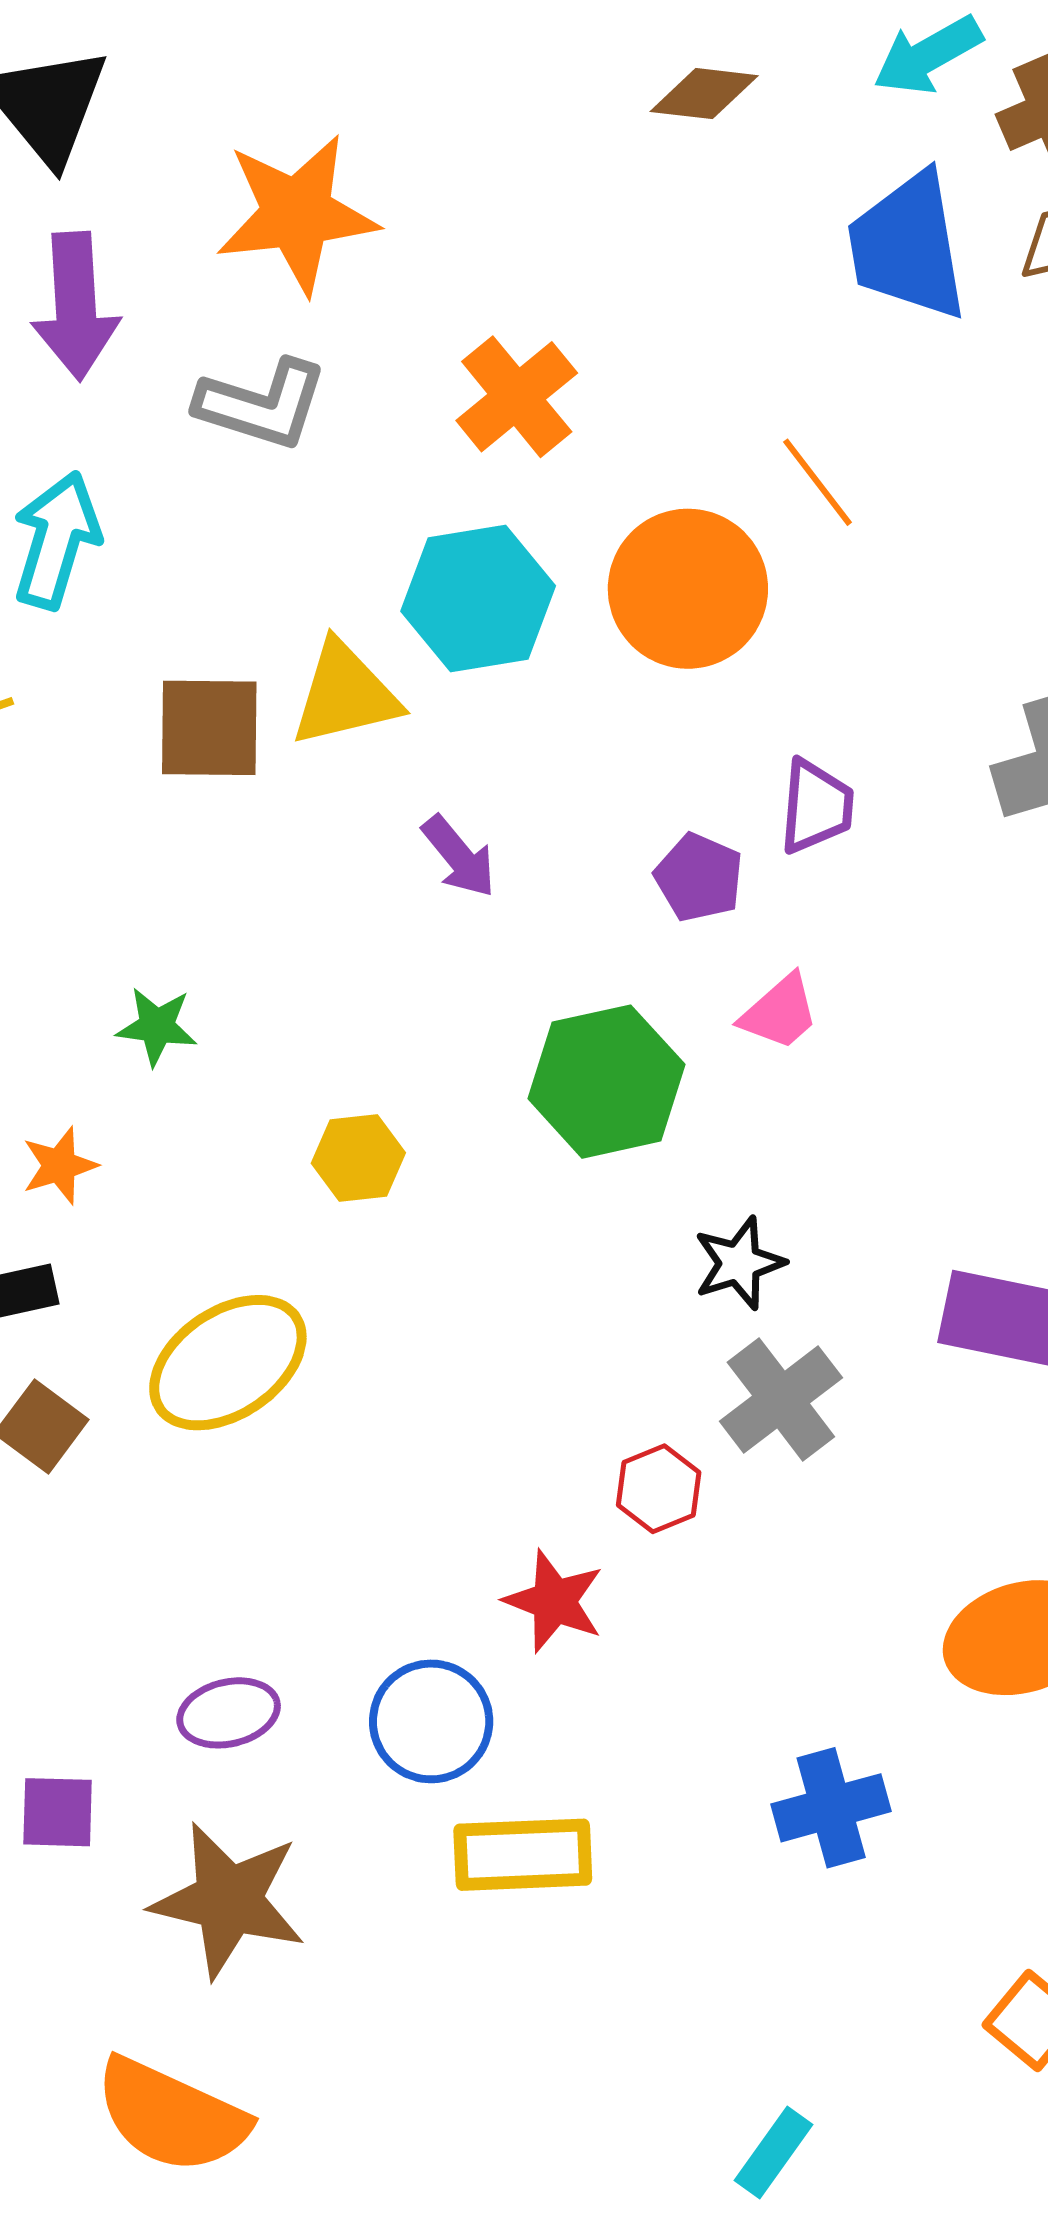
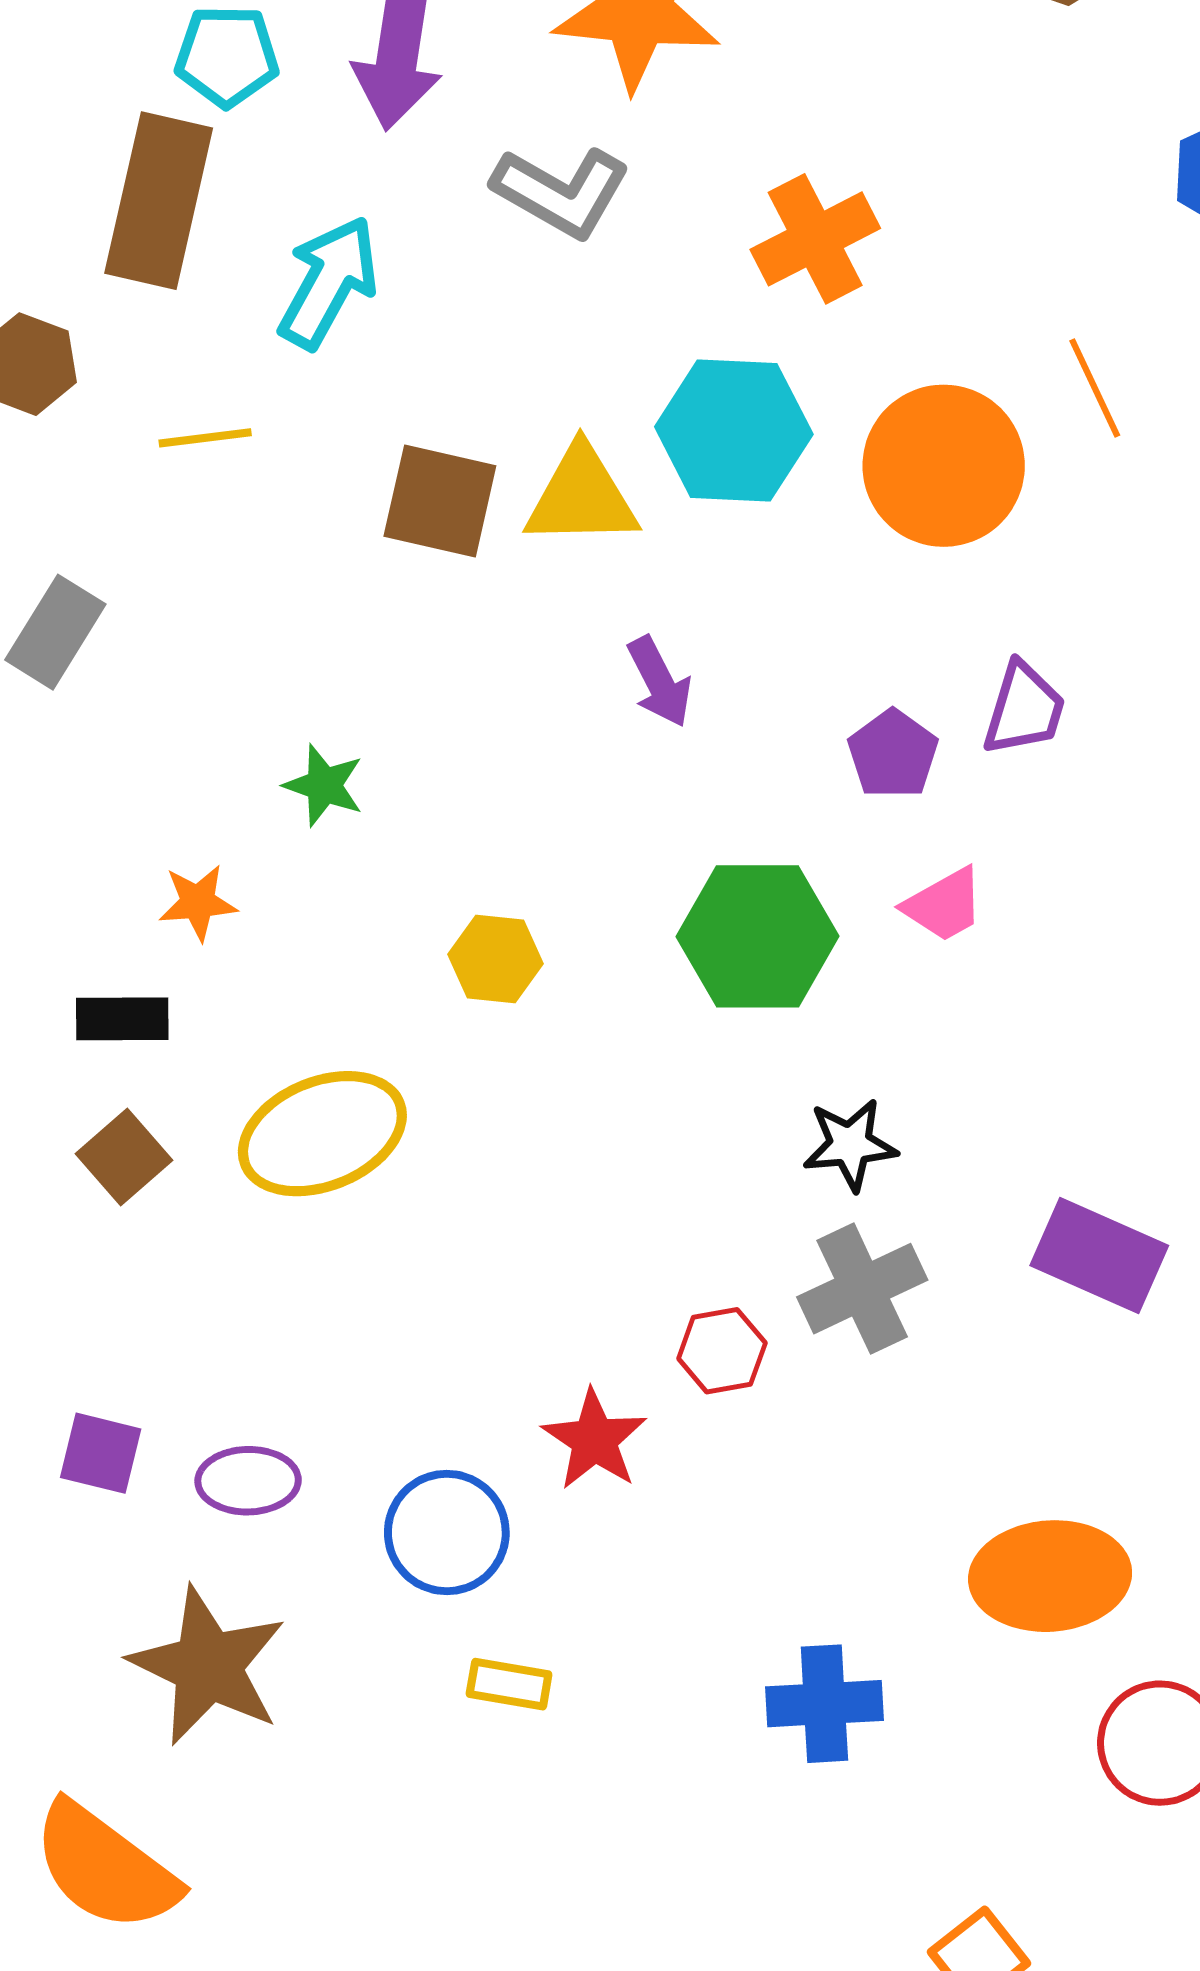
purple square: (58, 1812) -> (101, 1453), moved
yellow rectangle: (523, 1855) -> (509, 1684), size x0.6

